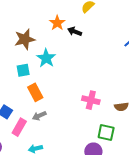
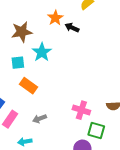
orange rectangle: (35, 92) -> (29, 86), turned -30
pink cross: (91, 100) -> (81, 110), moved
gray arrow: (39, 116) -> (40, 119), moved

